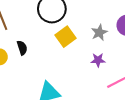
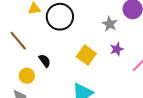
yellow square: (65, 37) -> (86, 55), moved

